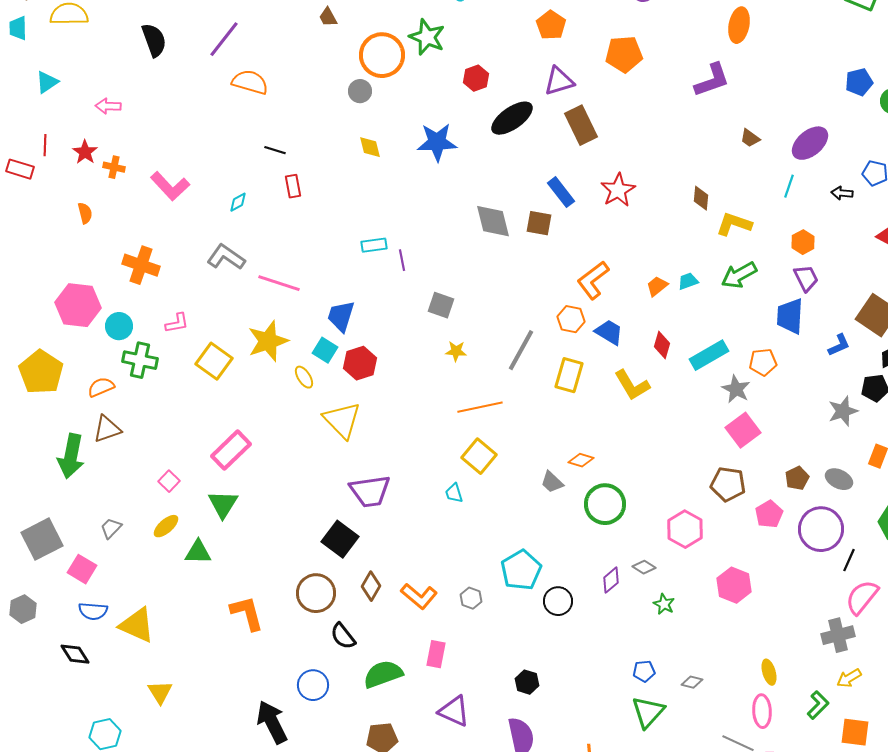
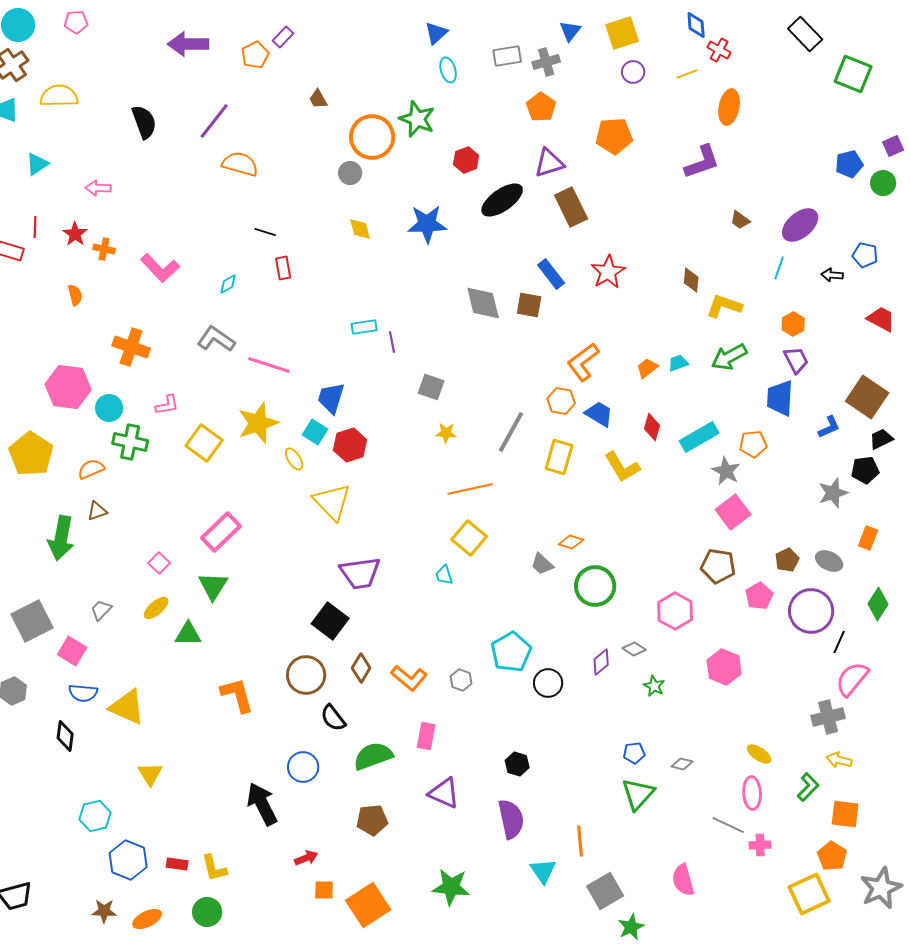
brown triangle: (107, 429) -> (97, 511), size x0.7
black diamond: (75, 654) -> (65, 736), turned 40
yellow ellipse: (769, 672) -> (759, 754), turned -40
yellow arrow: (849, 678) -> (839, 760), turned 45

